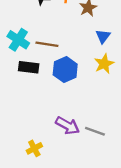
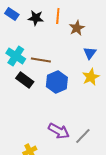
black rectangle: (29, 67) -> (25, 80), turned 30
gray line: (95, 131) -> (83, 136), turned -66

